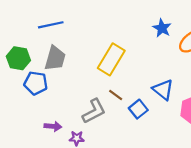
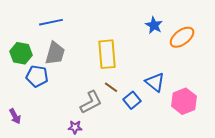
yellow rectangle: (111, 59) -> (107, 54), turned -36
purple arrow: (53, 126) -> (15, 116), moved, turned 56

